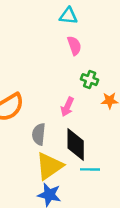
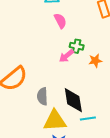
pink arrow: (67, 107) -> (66, 56), moved, turned 35
yellow triangle: (49, 166) -> (55, 121), turned 40

